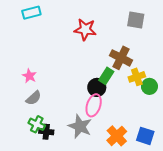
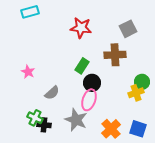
gray square: (136, 20) -> (128, 29), moved, turned -36
brown cross: (121, 58) -> (115, 55), turned -30
green rectangle: (106, 76) -> (82, 66), moved
yellow cross: (137, 77) -> (136, 93), moved
gray semicircle: (34, 98) -> (52, 93), moved

